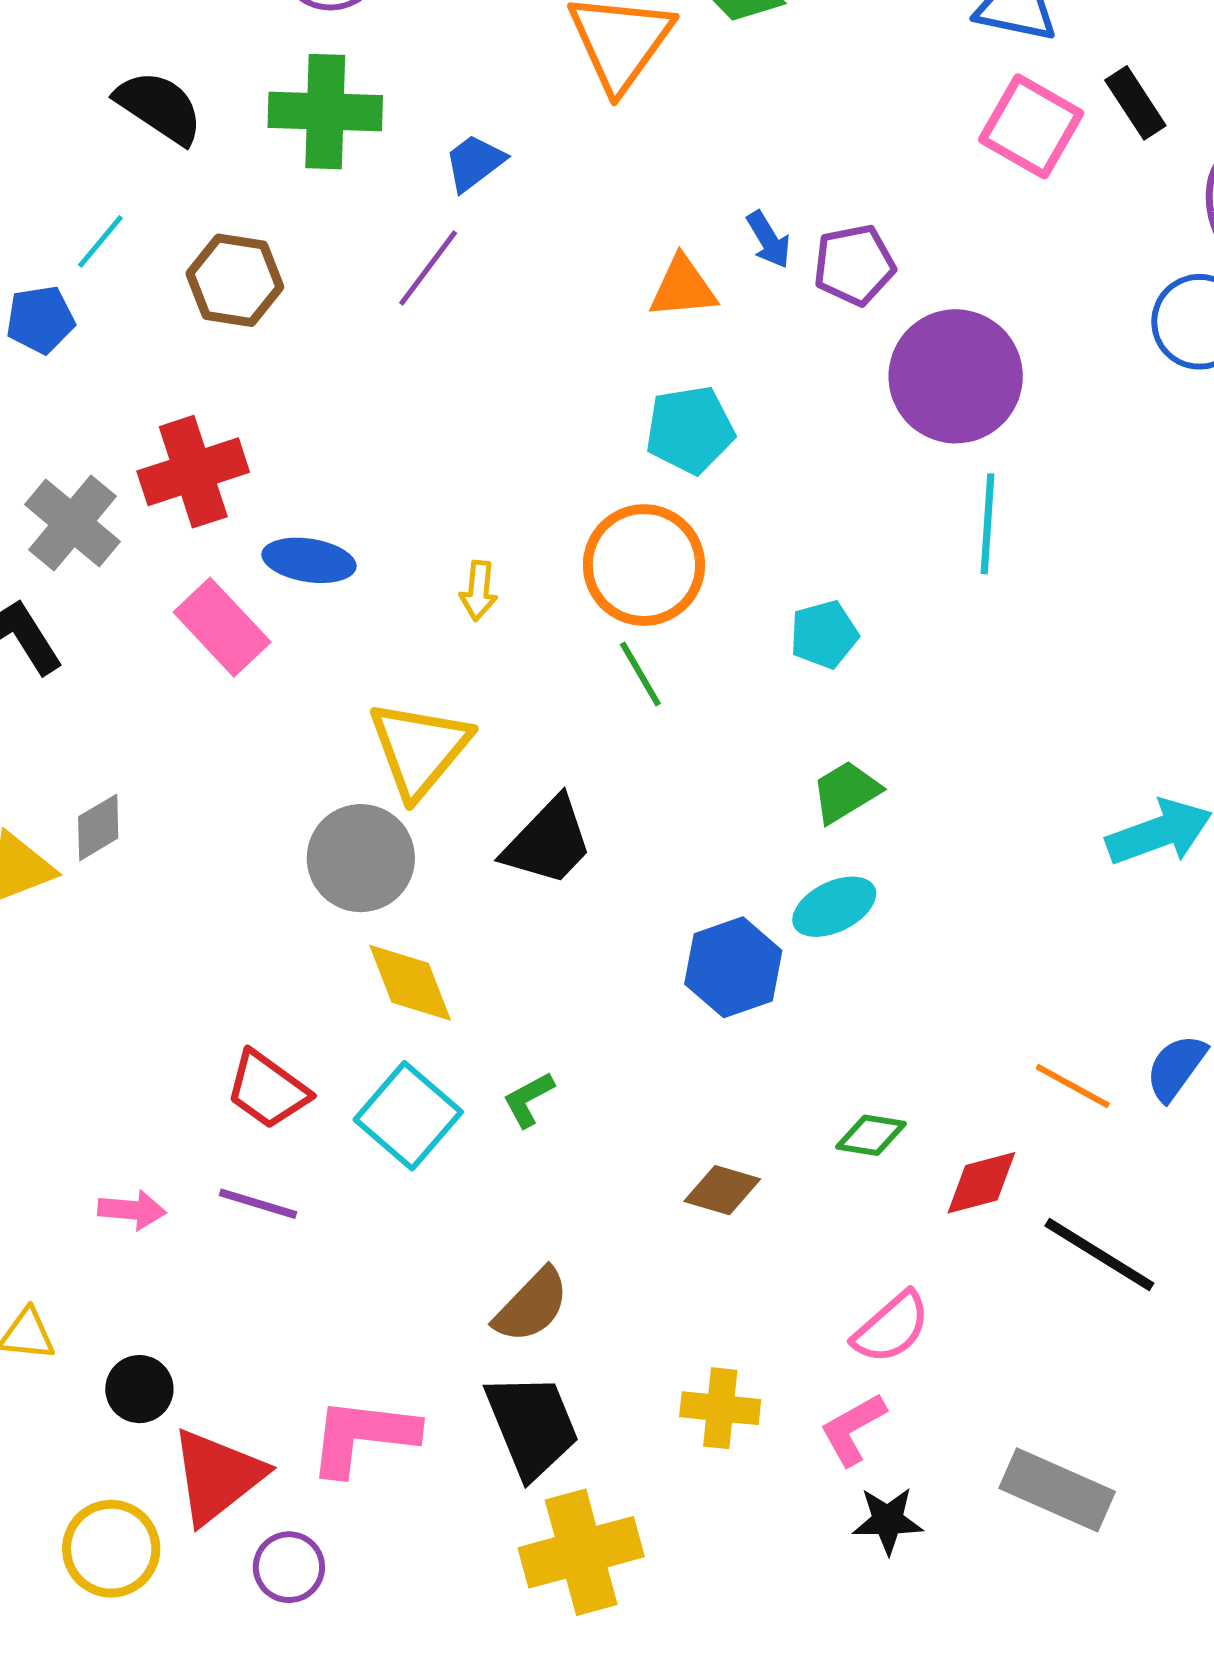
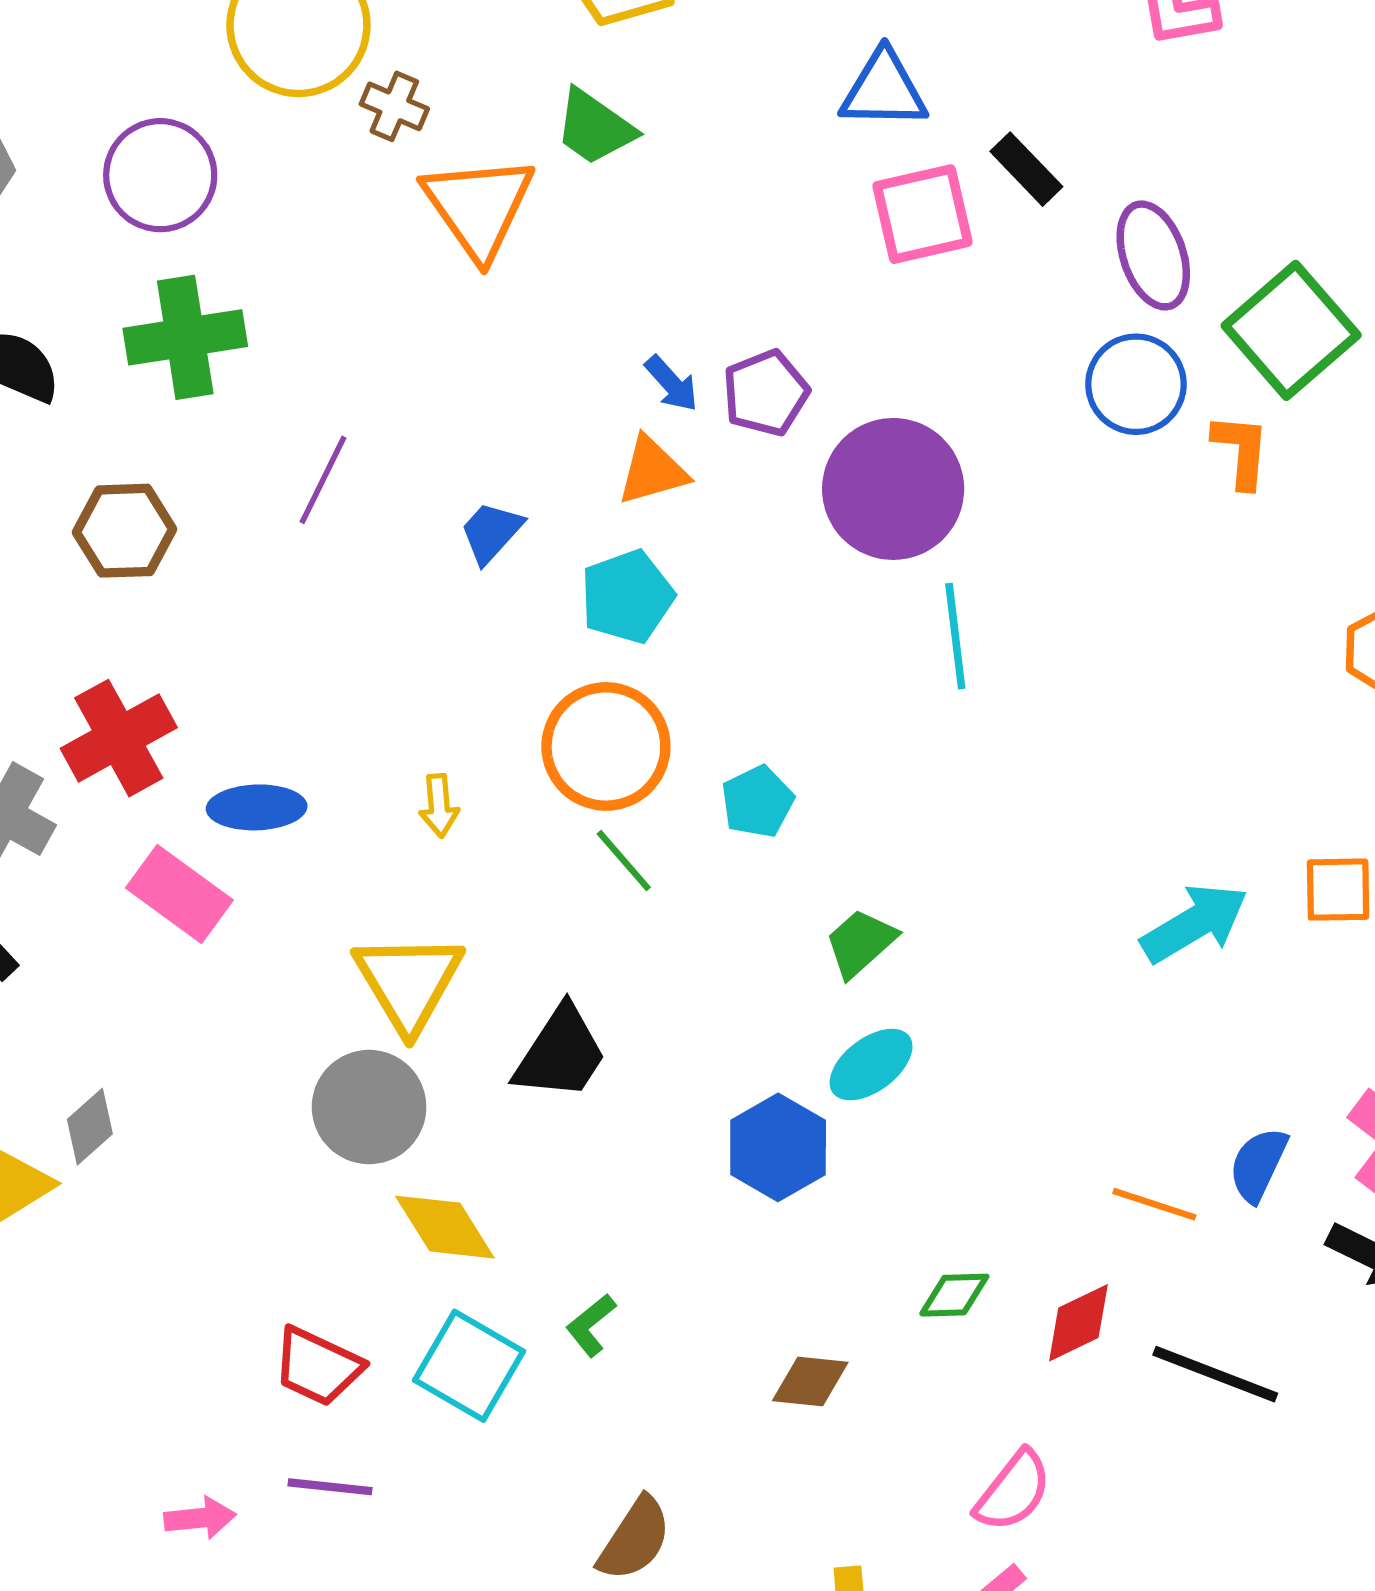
pink square: (1031, 126) -> (923, 214), turned -32
blue trapezoid: (475, 163) -> (491, 532), moved
orange triangle: (683, 288) -> (652, 471), moved
cyan pentagon: (824, 635) -> (757, 802), moved

